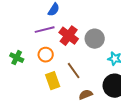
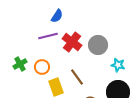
orange circle: (46, 55) -> (42, 67), moved
green cross: (17, 58) -> (20, 64), turned 32

